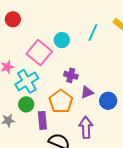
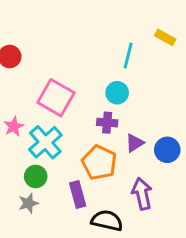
cyan circle: (62, 40) -> (117, 93), moved
green circle: (26, 104) -> (36, 176), moved

